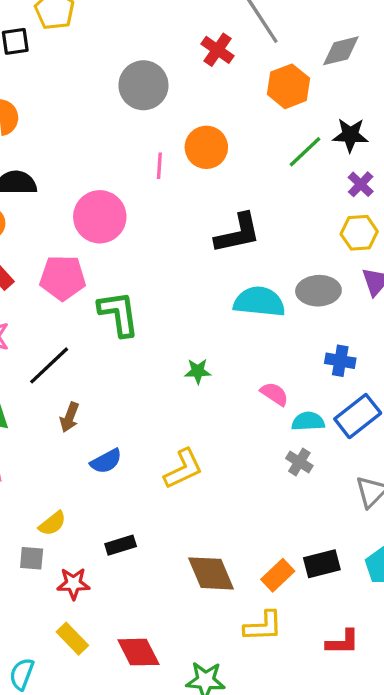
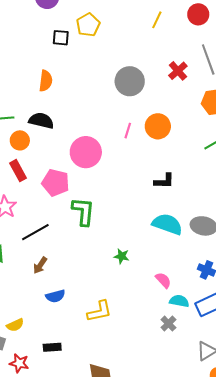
black L-shape: (238, 233) -> (164, 181), size x0.7

